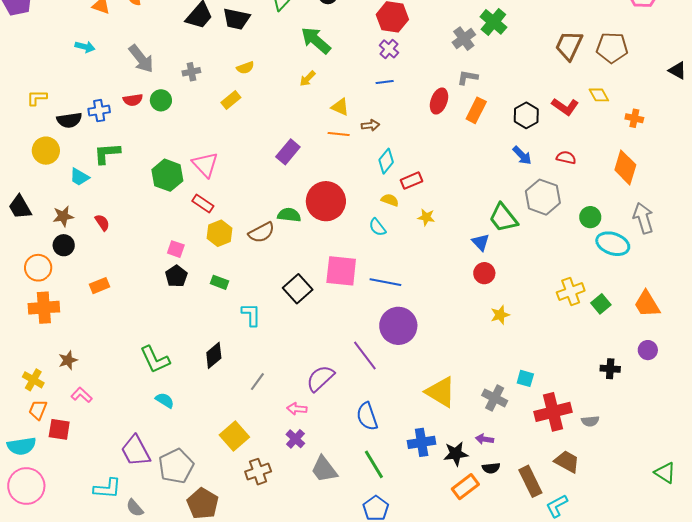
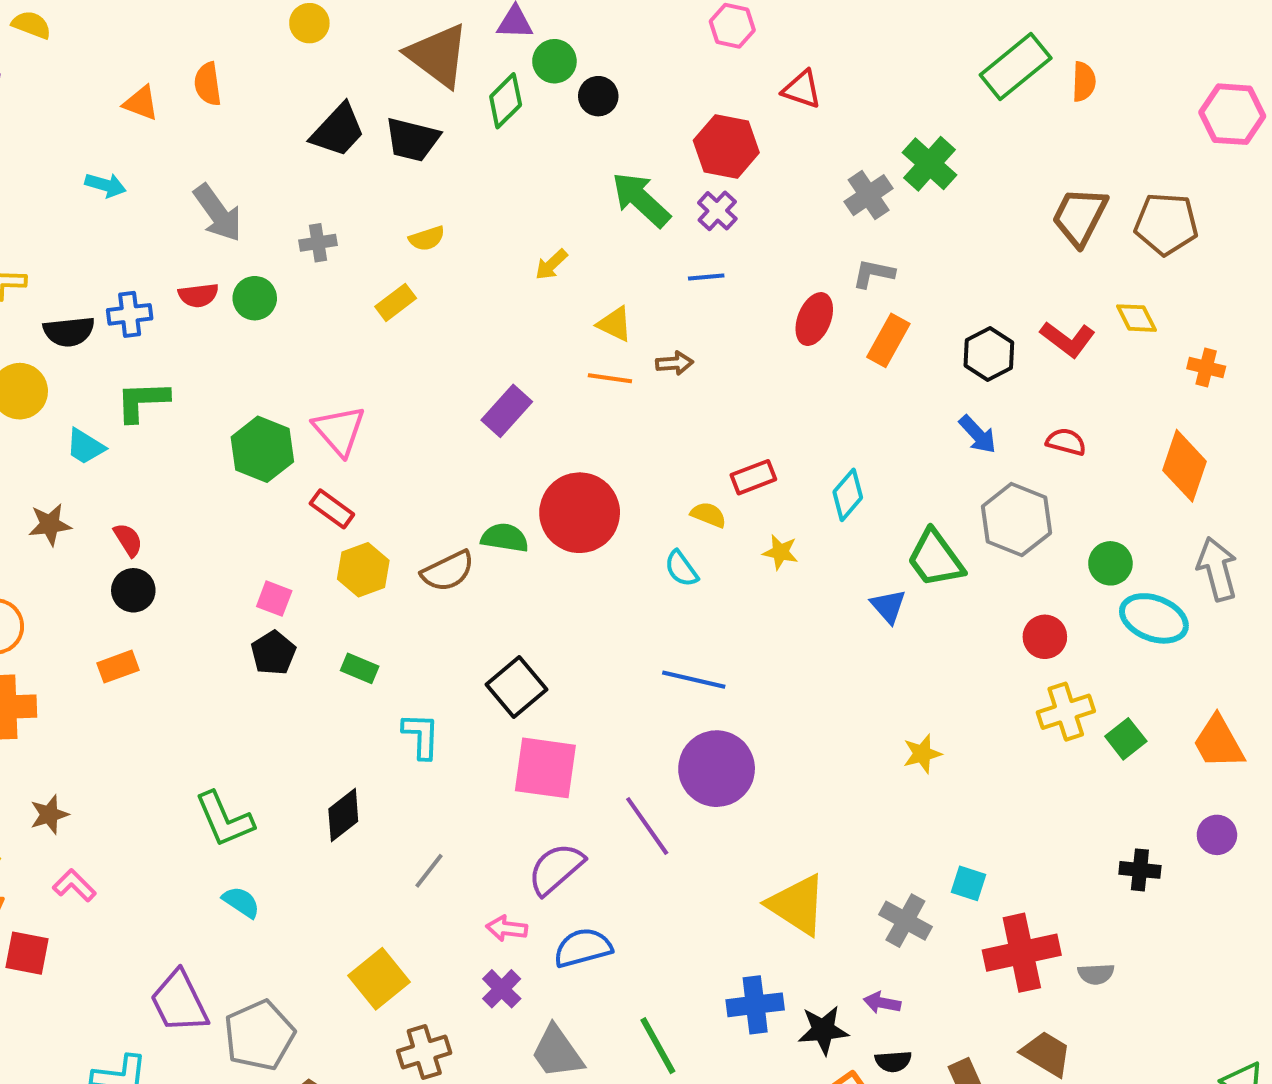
green arrow: (316, 40) -> (641, 200), moved
cyan diamond: (386, 161) -> (848, 495), moved
black circle: (64, 245) -> (133, 590), moved
pink square: (341, 271) -> (545, 768), moved
red circle: (484, 273) -> (1045, 637), moved
blue semicircle: (367, 416) -> (583, 948), moved, turned 92

